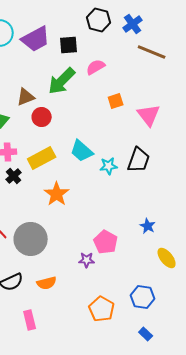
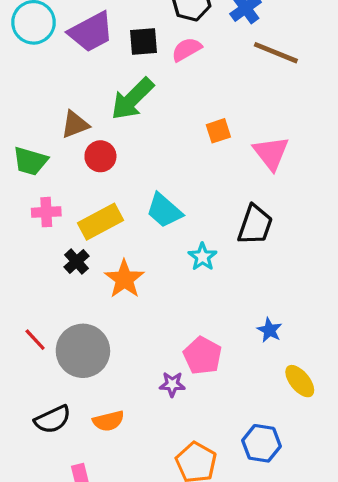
pink semicircle: (96, 67) -> (187, 49), moved
cyan star: (109, 166) -> (203, 257), moved, turned -30
black cross: (14, 176) -> (77, 262), moved

